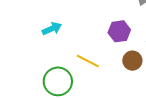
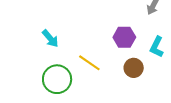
cyan arrow: (52, 29) -> (50, 38), moved, turned 66

